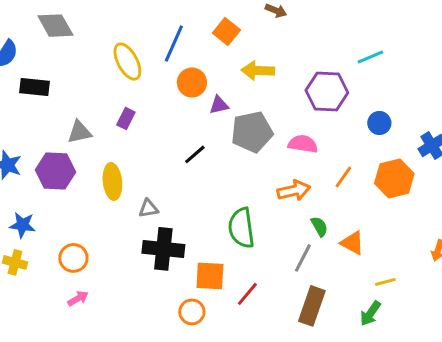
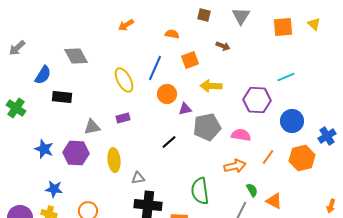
orange square: (226, 32) -> (190, 60), turned 30
purple rectangle: (126, 119) -> (123, 118), turned 48
blue circle: (379, 123) -> (292, 121), size x1.5

